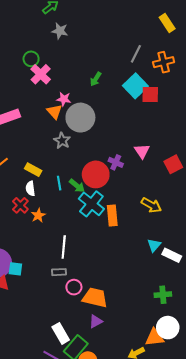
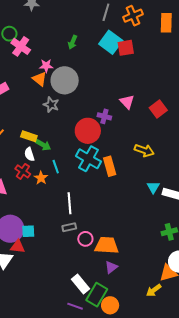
cyan line: (59, 183) -> (56, 167), moved
green arrow: (77, 186) -> (43, 145), moved

